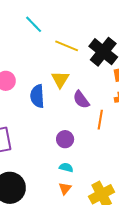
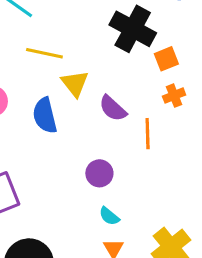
yellow line: (67, 46) -> (44, 53), moved
cyan semicircle: (66, 167) -> (109, 216), turned -144

